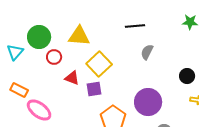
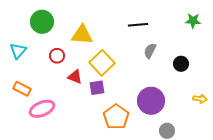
green circle: (39, 37) -> (42, 22), moved
black circle: (187, 76) -> (181, 64), moved
pink ellipse: (39, 110) -> (42, 109), turned -60

